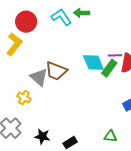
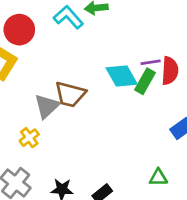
gray triangle: (39, 77) -> (47, 106), turned 42
yellow cross: (24, 98) -> (29, 138), turned 32

